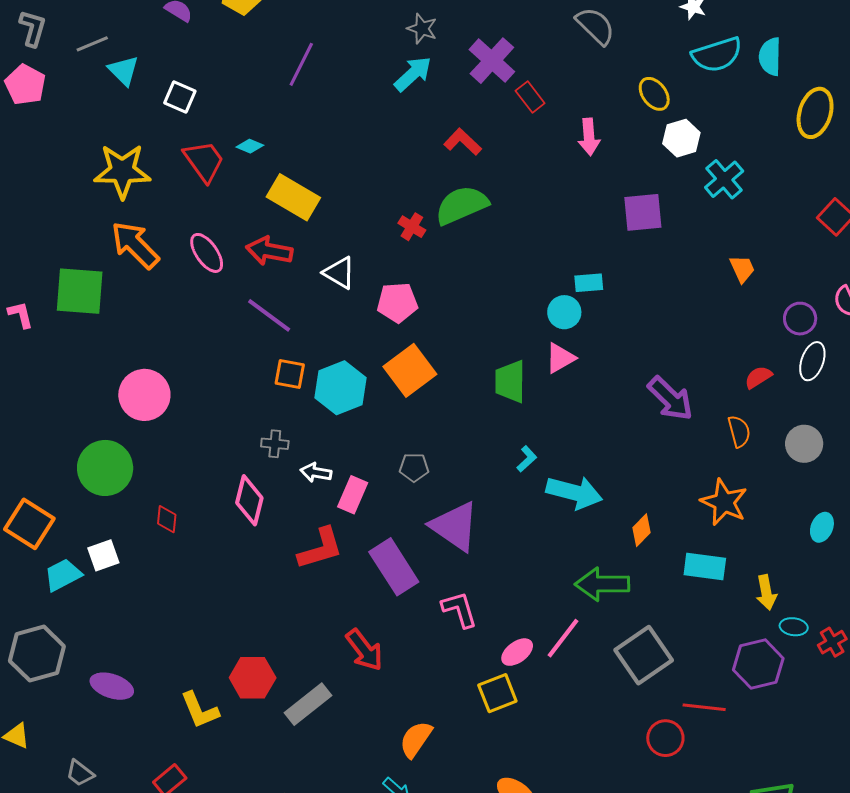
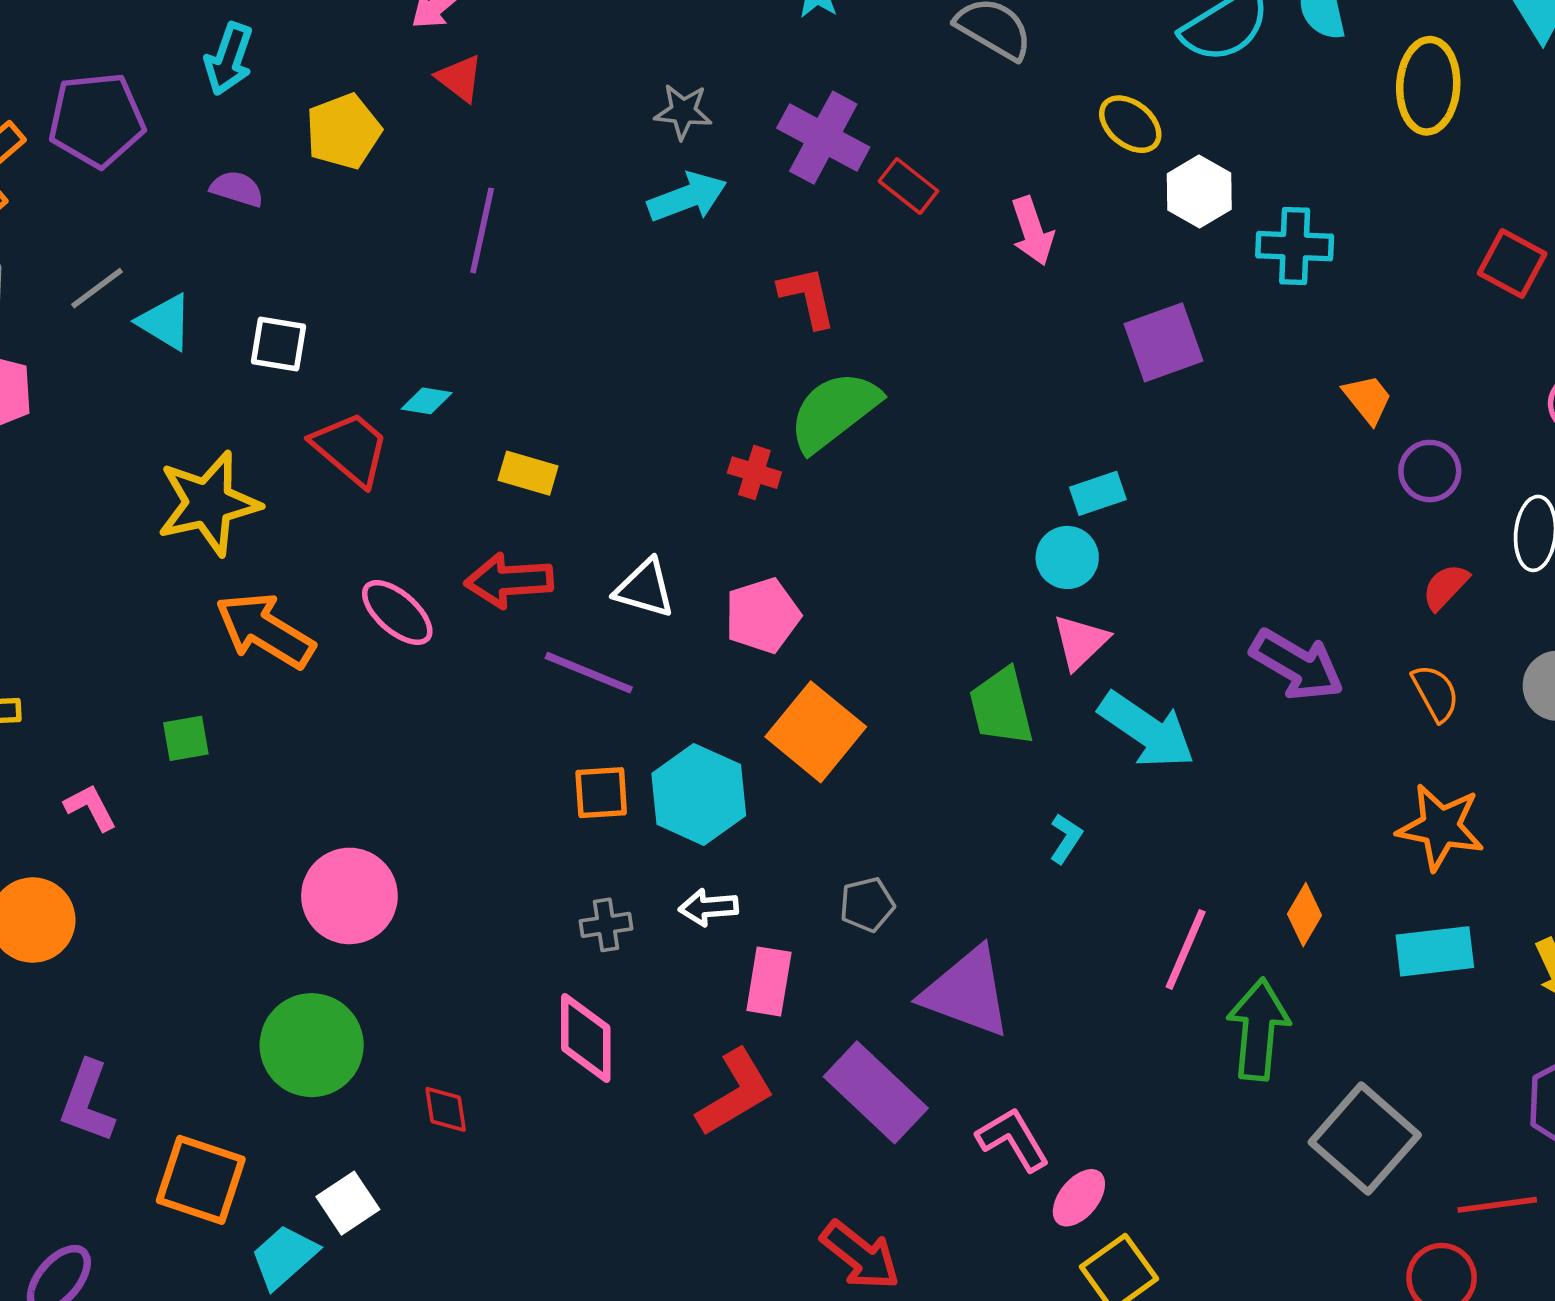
cyan arrow: (413, 74) -> (687, 197), turned 36
red L-shape: (463, 142) -> (807, 297), turned 48
cyan cross: (724, 179) -> (1295, 246), turned -33
yellow rectangle: (293, 197) -> (528, 473), size x0.6
green square: (80, 291) -> (186, 738), size x0.5
purple line: (269, 315) -> (589, 673), moved
purple circle: (800, 319) -> (1430, 471), moved
white arrow: (316, 473) -> (708, 907), moved
cyan arrow: (574, 492) -> (1147, 730), moved, turned 34
green arrow: (602, 584) -> (1258, 1029), turned 110
pink line: (563, 638) -> (1186, 949), moved
pink ellipse: (517, 652) -> (1079, 1198), moved

